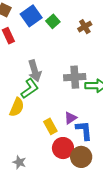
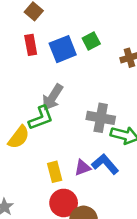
blue square: (31, 16) -> (63, 49), moved
gray arrow: (35, 71) -> (53, 97), turned 35
blue L-shape: (84, 130) -> (105, 164), moved, turned -50

